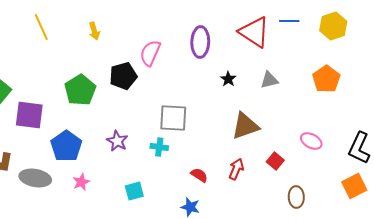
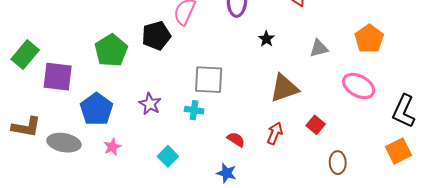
gray triangle: (269, 80) -> (319, 48), moved
pink ellipse: (311, 141) -> (359, 86), moved, size x1.4
cyan square: (134, 191) -> (168, 156), turned -30

